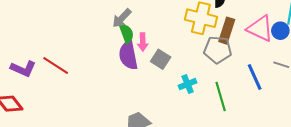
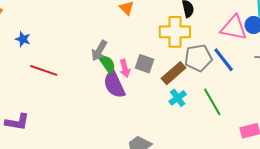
brown rectangle: (227, 31) -> (173, 73), moved, turned 45
gray square: (161, 59) -> (145, 64), moved
red line: (56, 65) -> (44, 70), moved
blue line: (255, 77) -> (224, 60), moved

